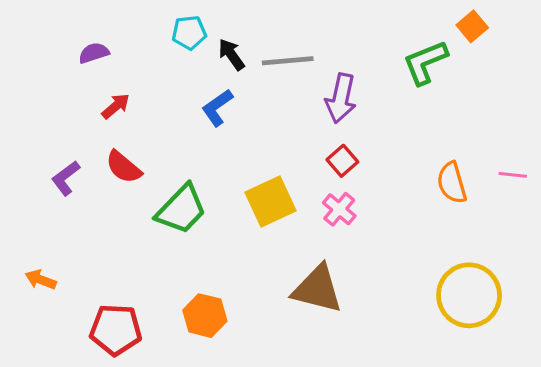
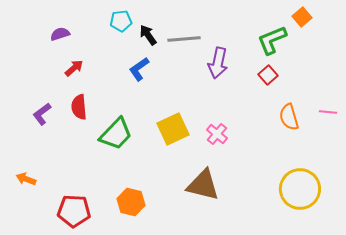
red square: (342, 161) -> (268, 75), moved
red semicircle: (124, 167) -> (79, 107), turned 45

